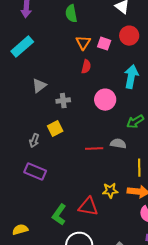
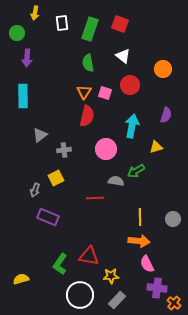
green semicircle: (71, 14) -> (88, 63), moved
cyan rectangle: (22, 47) -> (23, 96), turned -50
red semicircle: (86, 67) -> (87, 116), size x1.5
gray semicircle: (118, 144) -> (116, 181), moved
purple rectangle: (35, 172) -> (48, 217), moved
yellow star: (110, 191) -> (111, 276), moved

